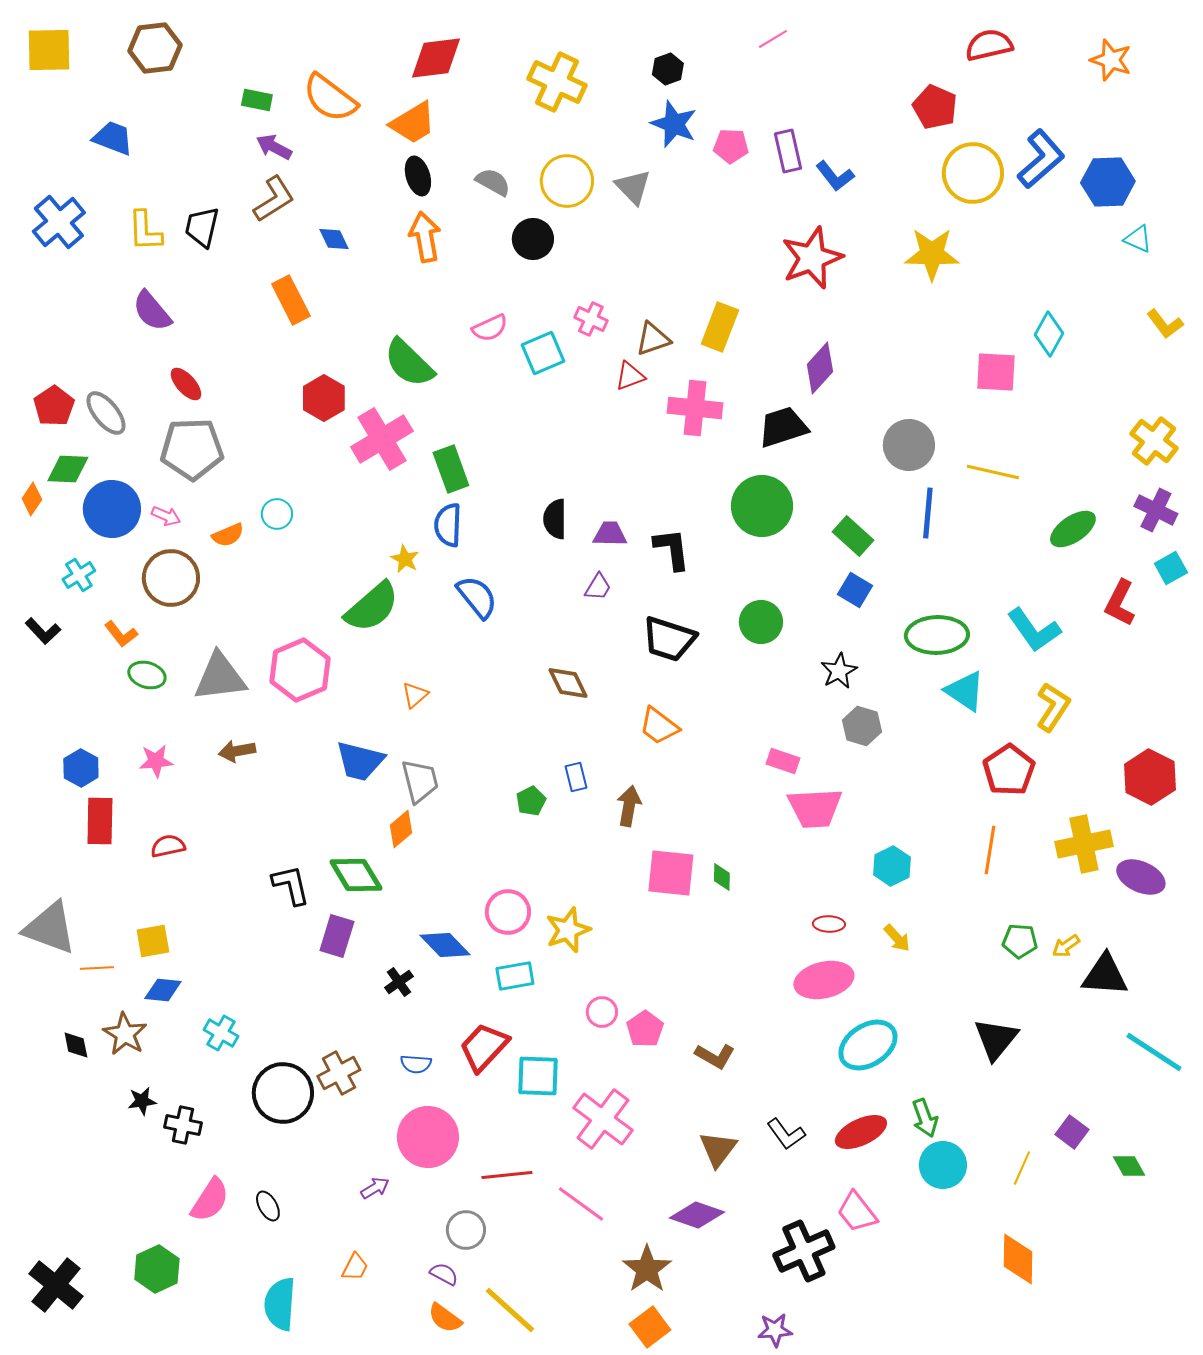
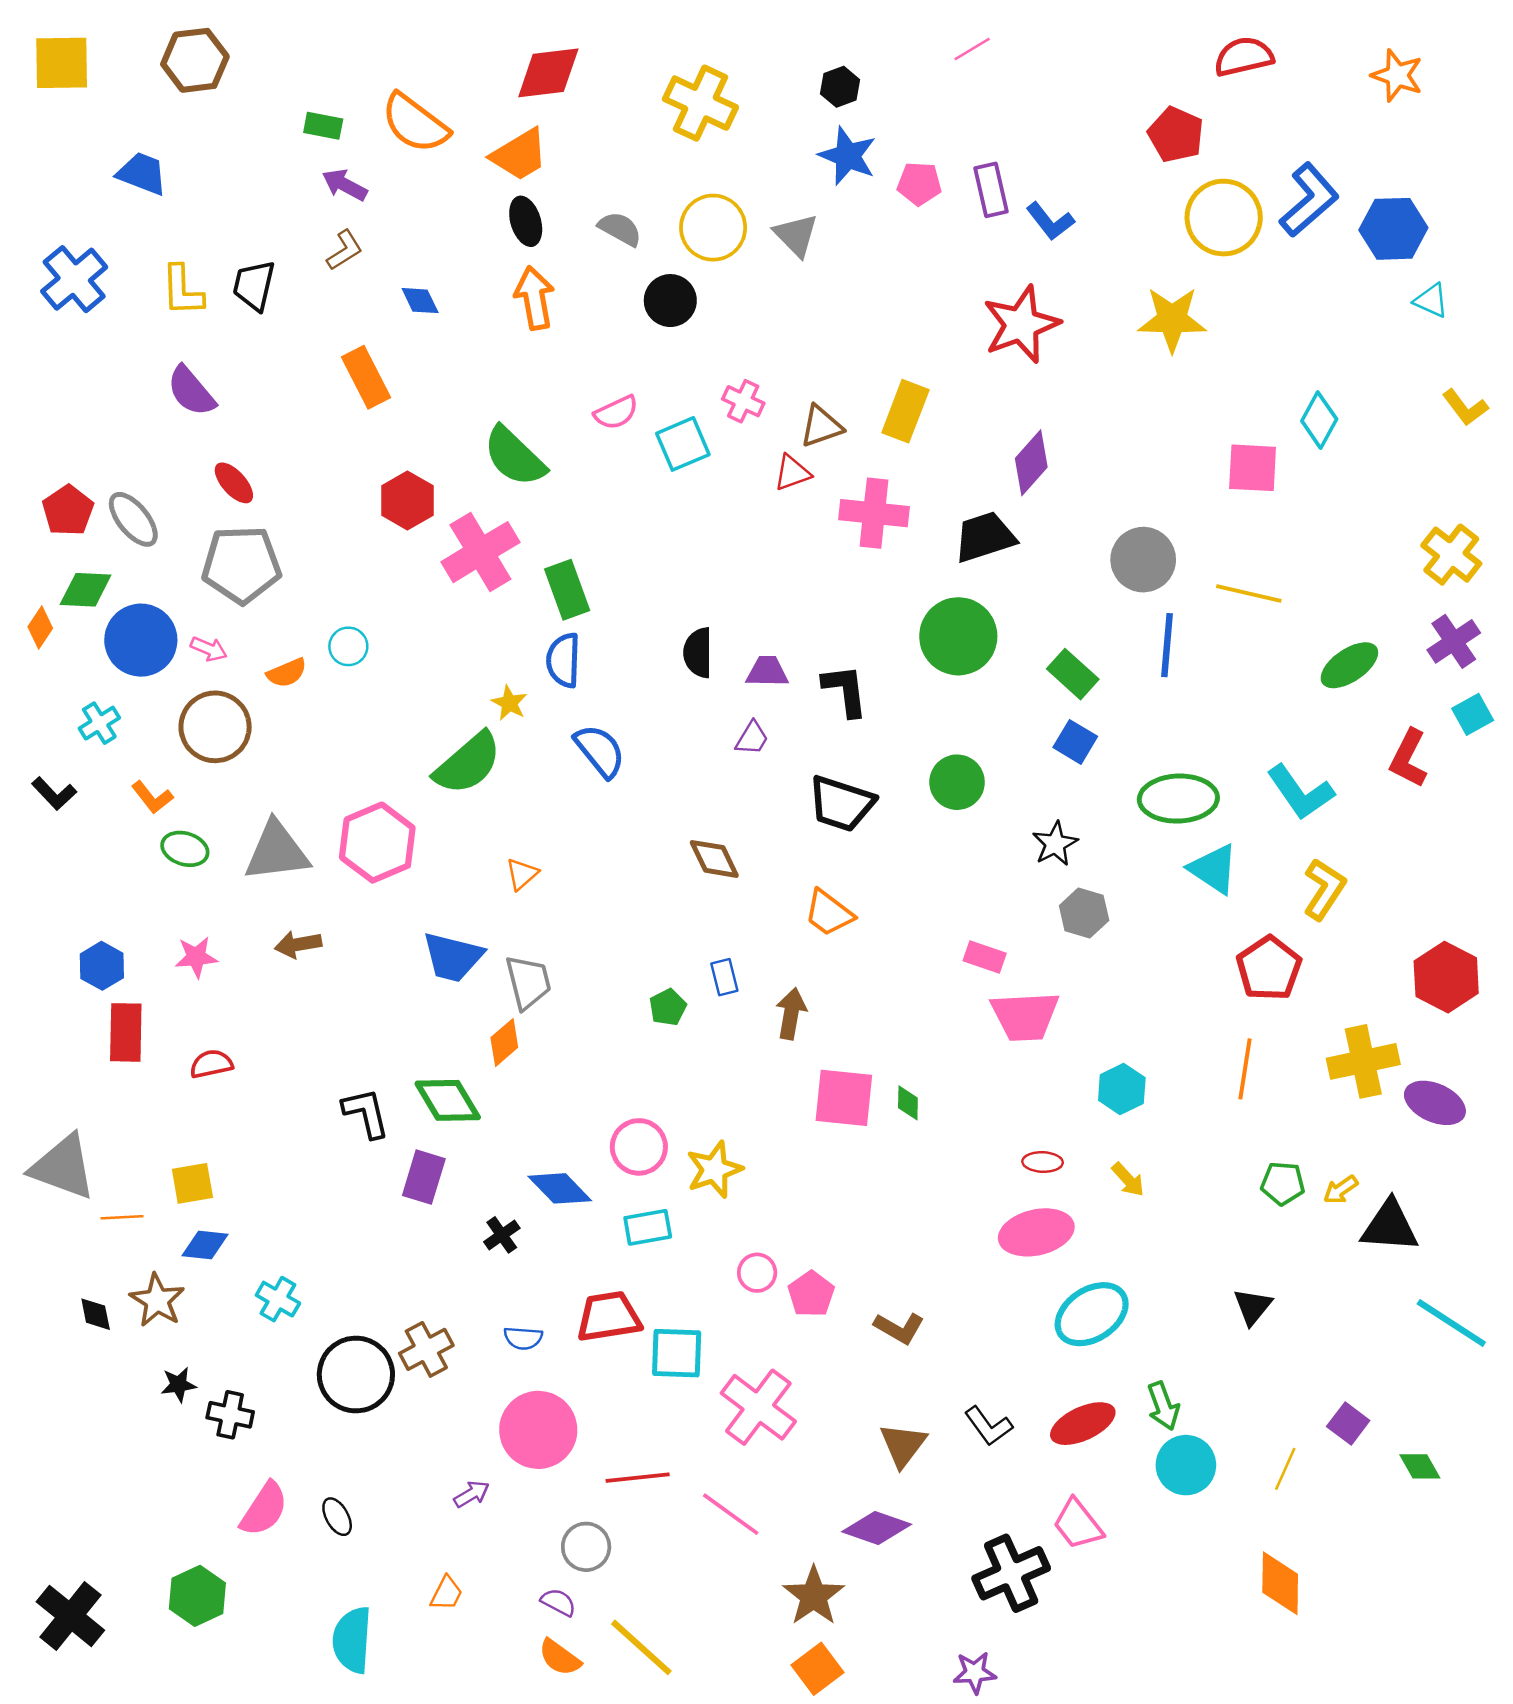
brown L-shape: (274, 199) -> (345, 250), size x0.7
purple cross: (1156, 510) -> (1454, 641), turned 30
black triangle: (996, 1039) -> (1253, 1307), size x0.7
red trapezoid: (484, 1047) -> (609, 1317), turned 38

